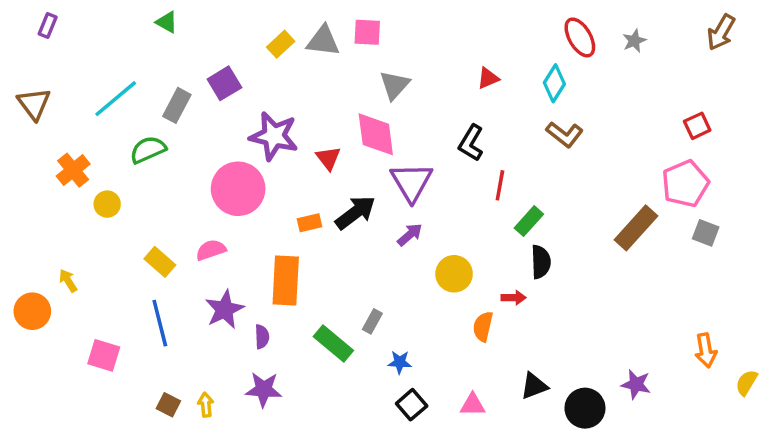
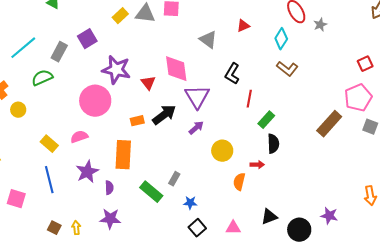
gray star: (634, 41) -> (320, 25), moved
red triangle: (488, 78) -> (243, 26), moved
gray triangle: (395, 85) -> (208, 40), moved, turned -36

